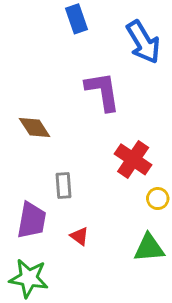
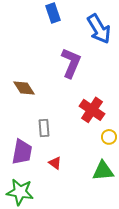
purple L-shape: (103, 91) -> (71, 63), turned 32

